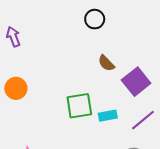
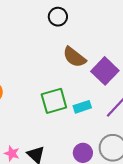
brown semicircle: (106, 63) -> (74, 57), size x1.4

